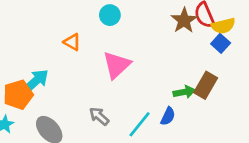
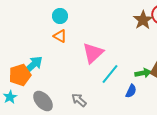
cyan circle: (110, 15) -> (60, 16), moved
gray arrow: (99, 116) -> (79, 100), moved
cyan line: (140, 124) -> (110, 74), moved

